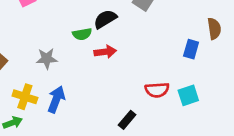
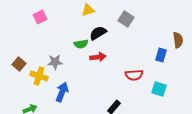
red semicircle: (157, 90) -> (134, 75), moved
cyan square: (188, 95) -> (159, 89), turned 35
yellow cross: (25, 97) -> (39, 76), moved

